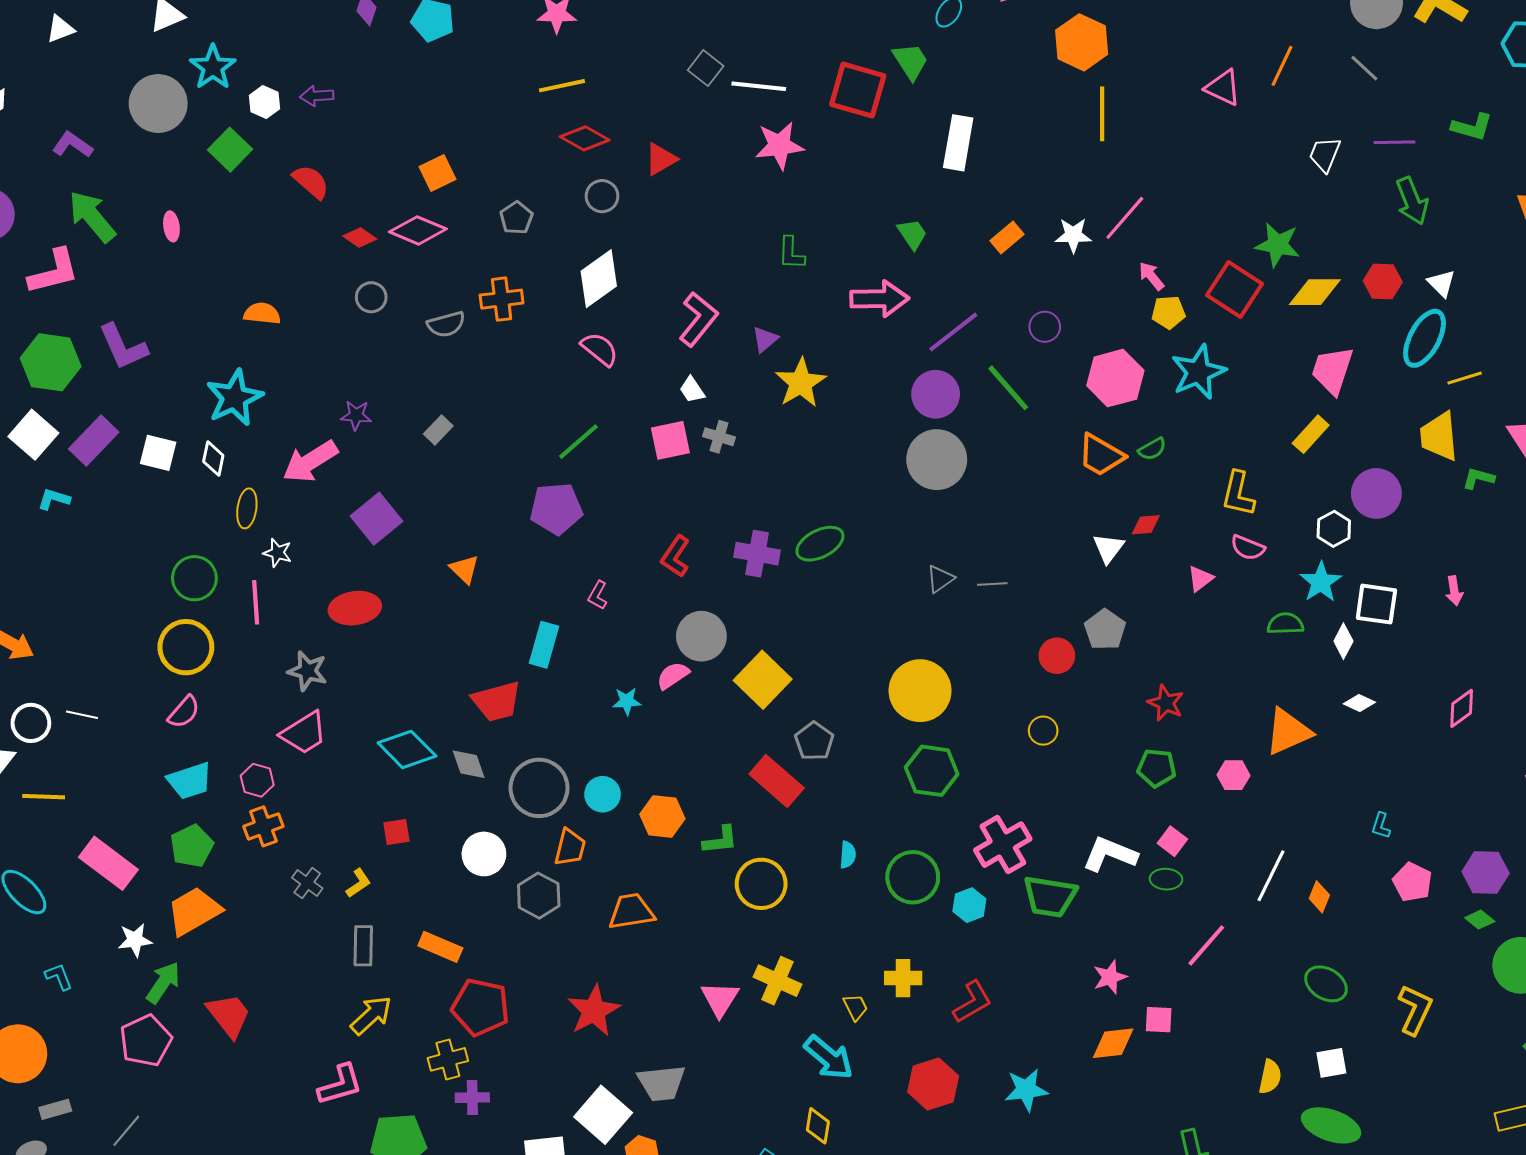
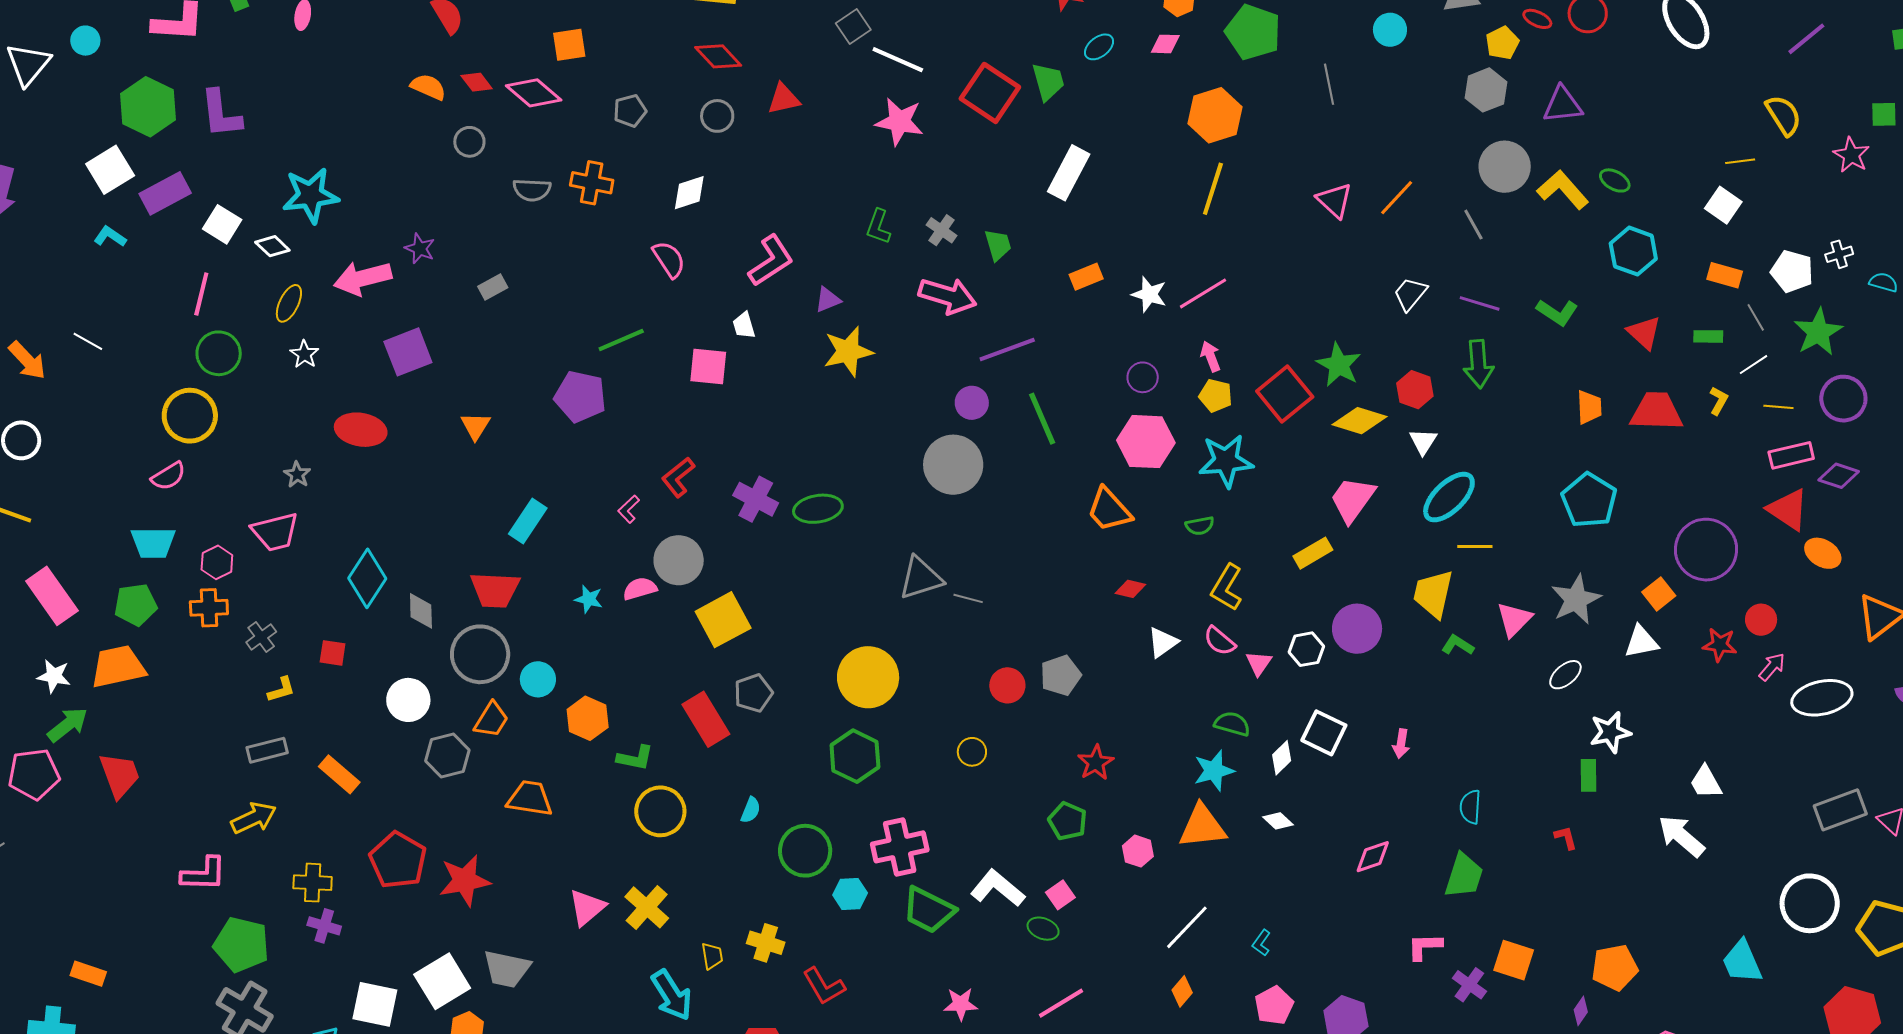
white diamond: (599, 279) -> (689, 193), size x0.7
red hexagon: (1383, 281) -> (1415, 390), moved
white triangle: (1441, 283) -> (1423, 441), moved
orange semicircle: (262, 313) -> (428, 87), moved
purple circle: (1045, 327) -> (1143, 377), moved
purple circle: (936, 394) -> (972, 403), size x0.7
gray cross: (719, 437) -> (942, 230), moved
green semicircle: (1152, 449) -> (1200, 526), moved
white diamond: (213, 458) -> (272, 246), turned -76
white triangle: (1108, 548) -> (1163, 642), moved
gray triangle: (940, 579) -> (921, 578), size x1.6
pink triangle: (1200, 579) -> (1259, 663), moved, turned -36
cyan star: (1321, 582) -> (1214, 771), moved
pink L-shape: (598, 595) -> (629, 509), moved
pink line: (256, 602) -> (201, 294), moved
gray star: (307, 671) -> (297, 475), size x0.7
red trapezoid: (497, 701) -> (495, 590), moved
white line: (82, 715) -> (88, 341), moved
cyan diamond: (407, 749) -> (367, 578), turned 60
white line: (1271, 876) -> (1187, 927), moved
gray cross: (307, 883) -> (261, 637), moved
gray rectangle: (363, 946) -> (267, 750), turned 57
red L-shape: (972, 1002) -> (824, 986), turned 72
red pentagon: (481, 1007) -> (398, 860), moved

